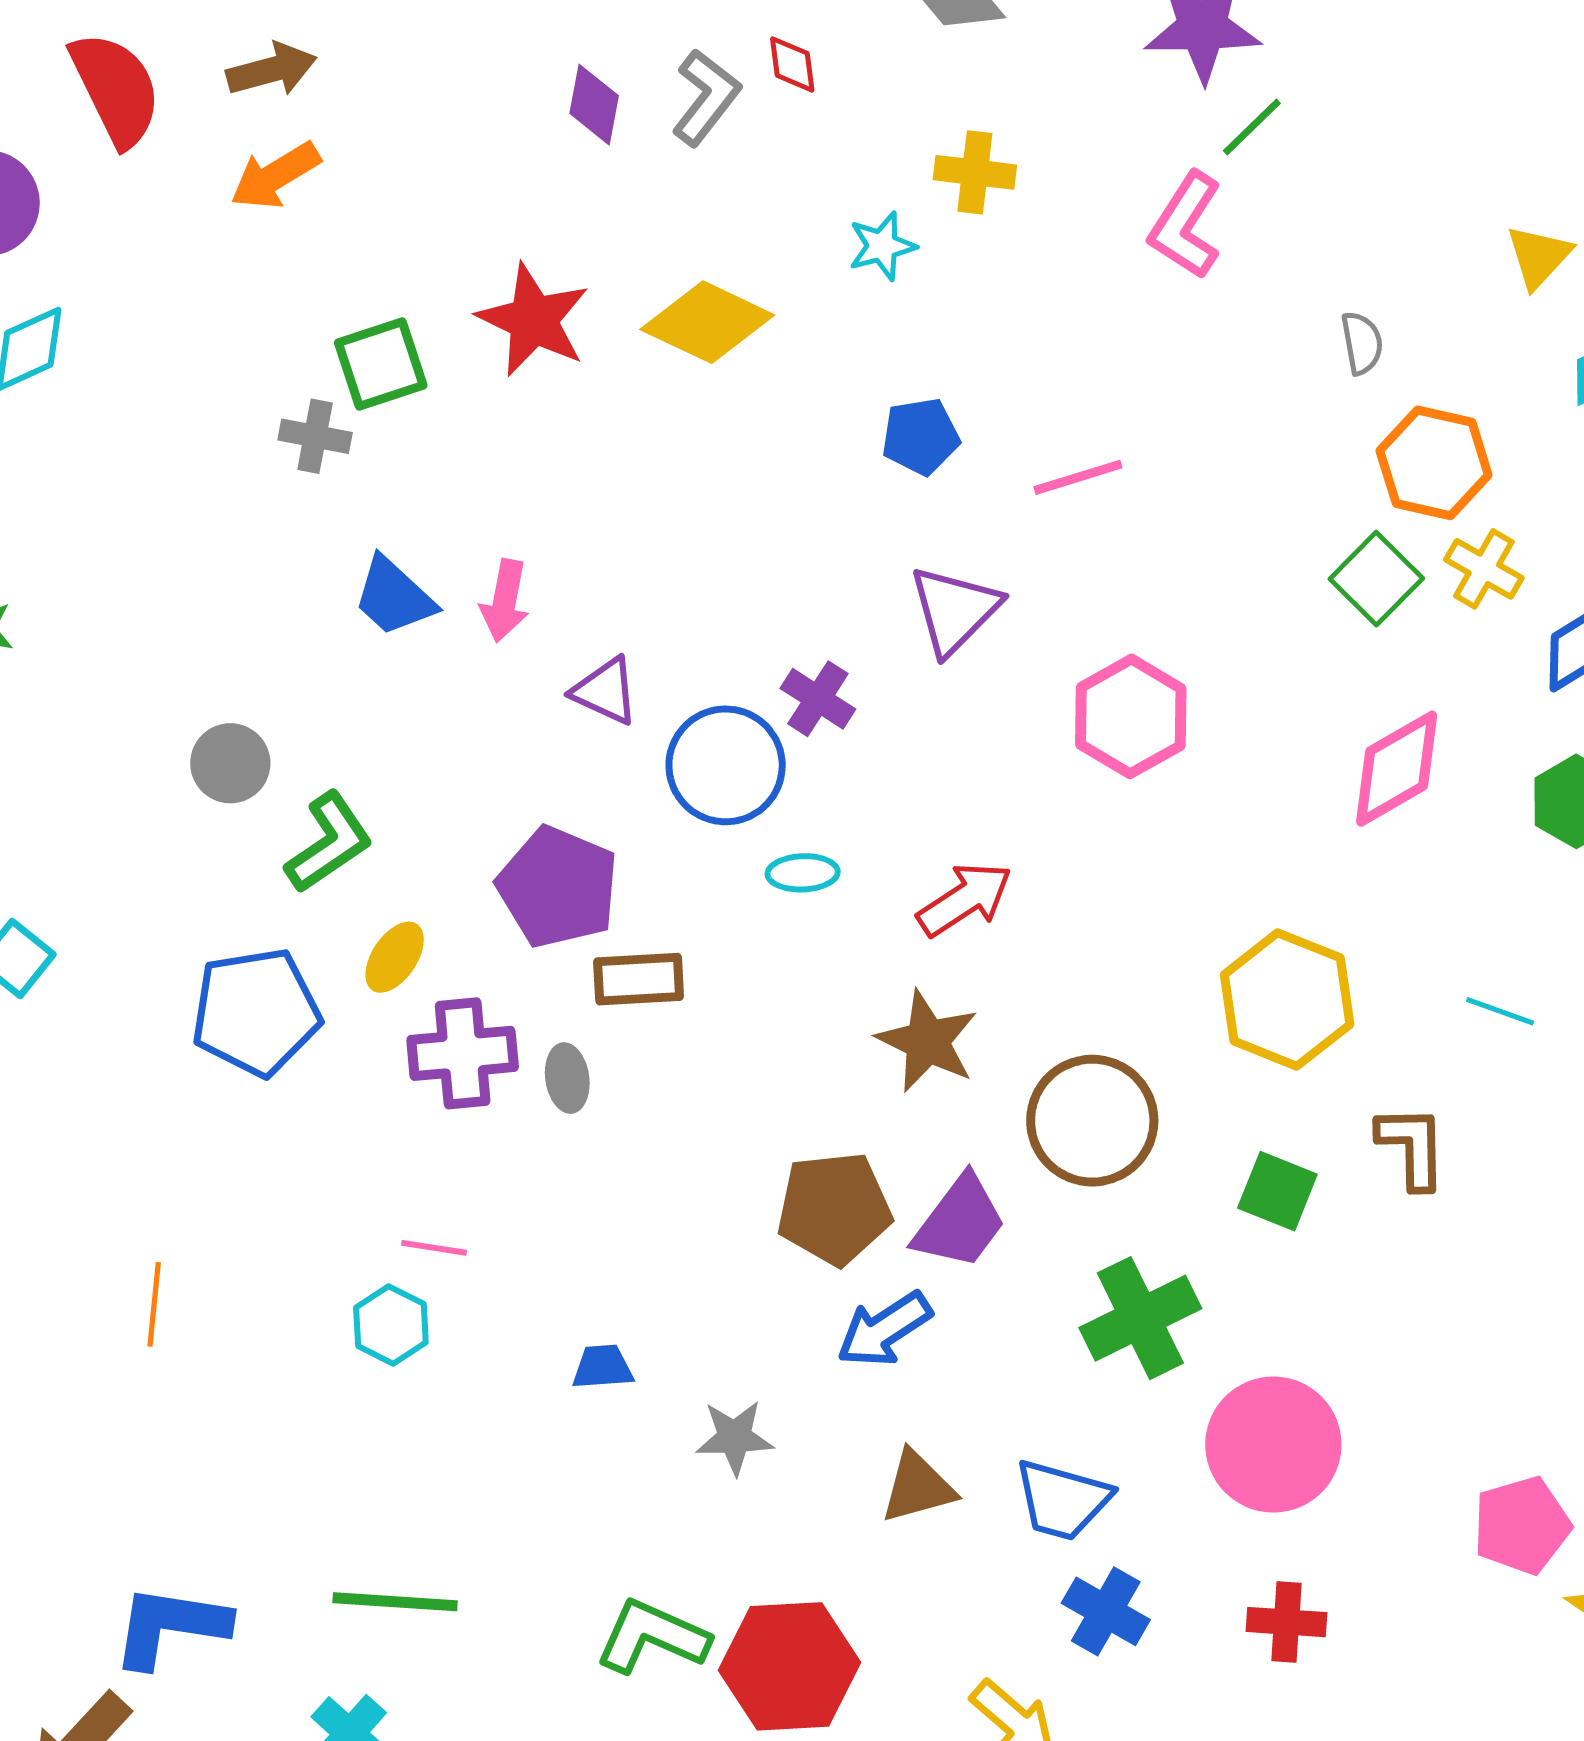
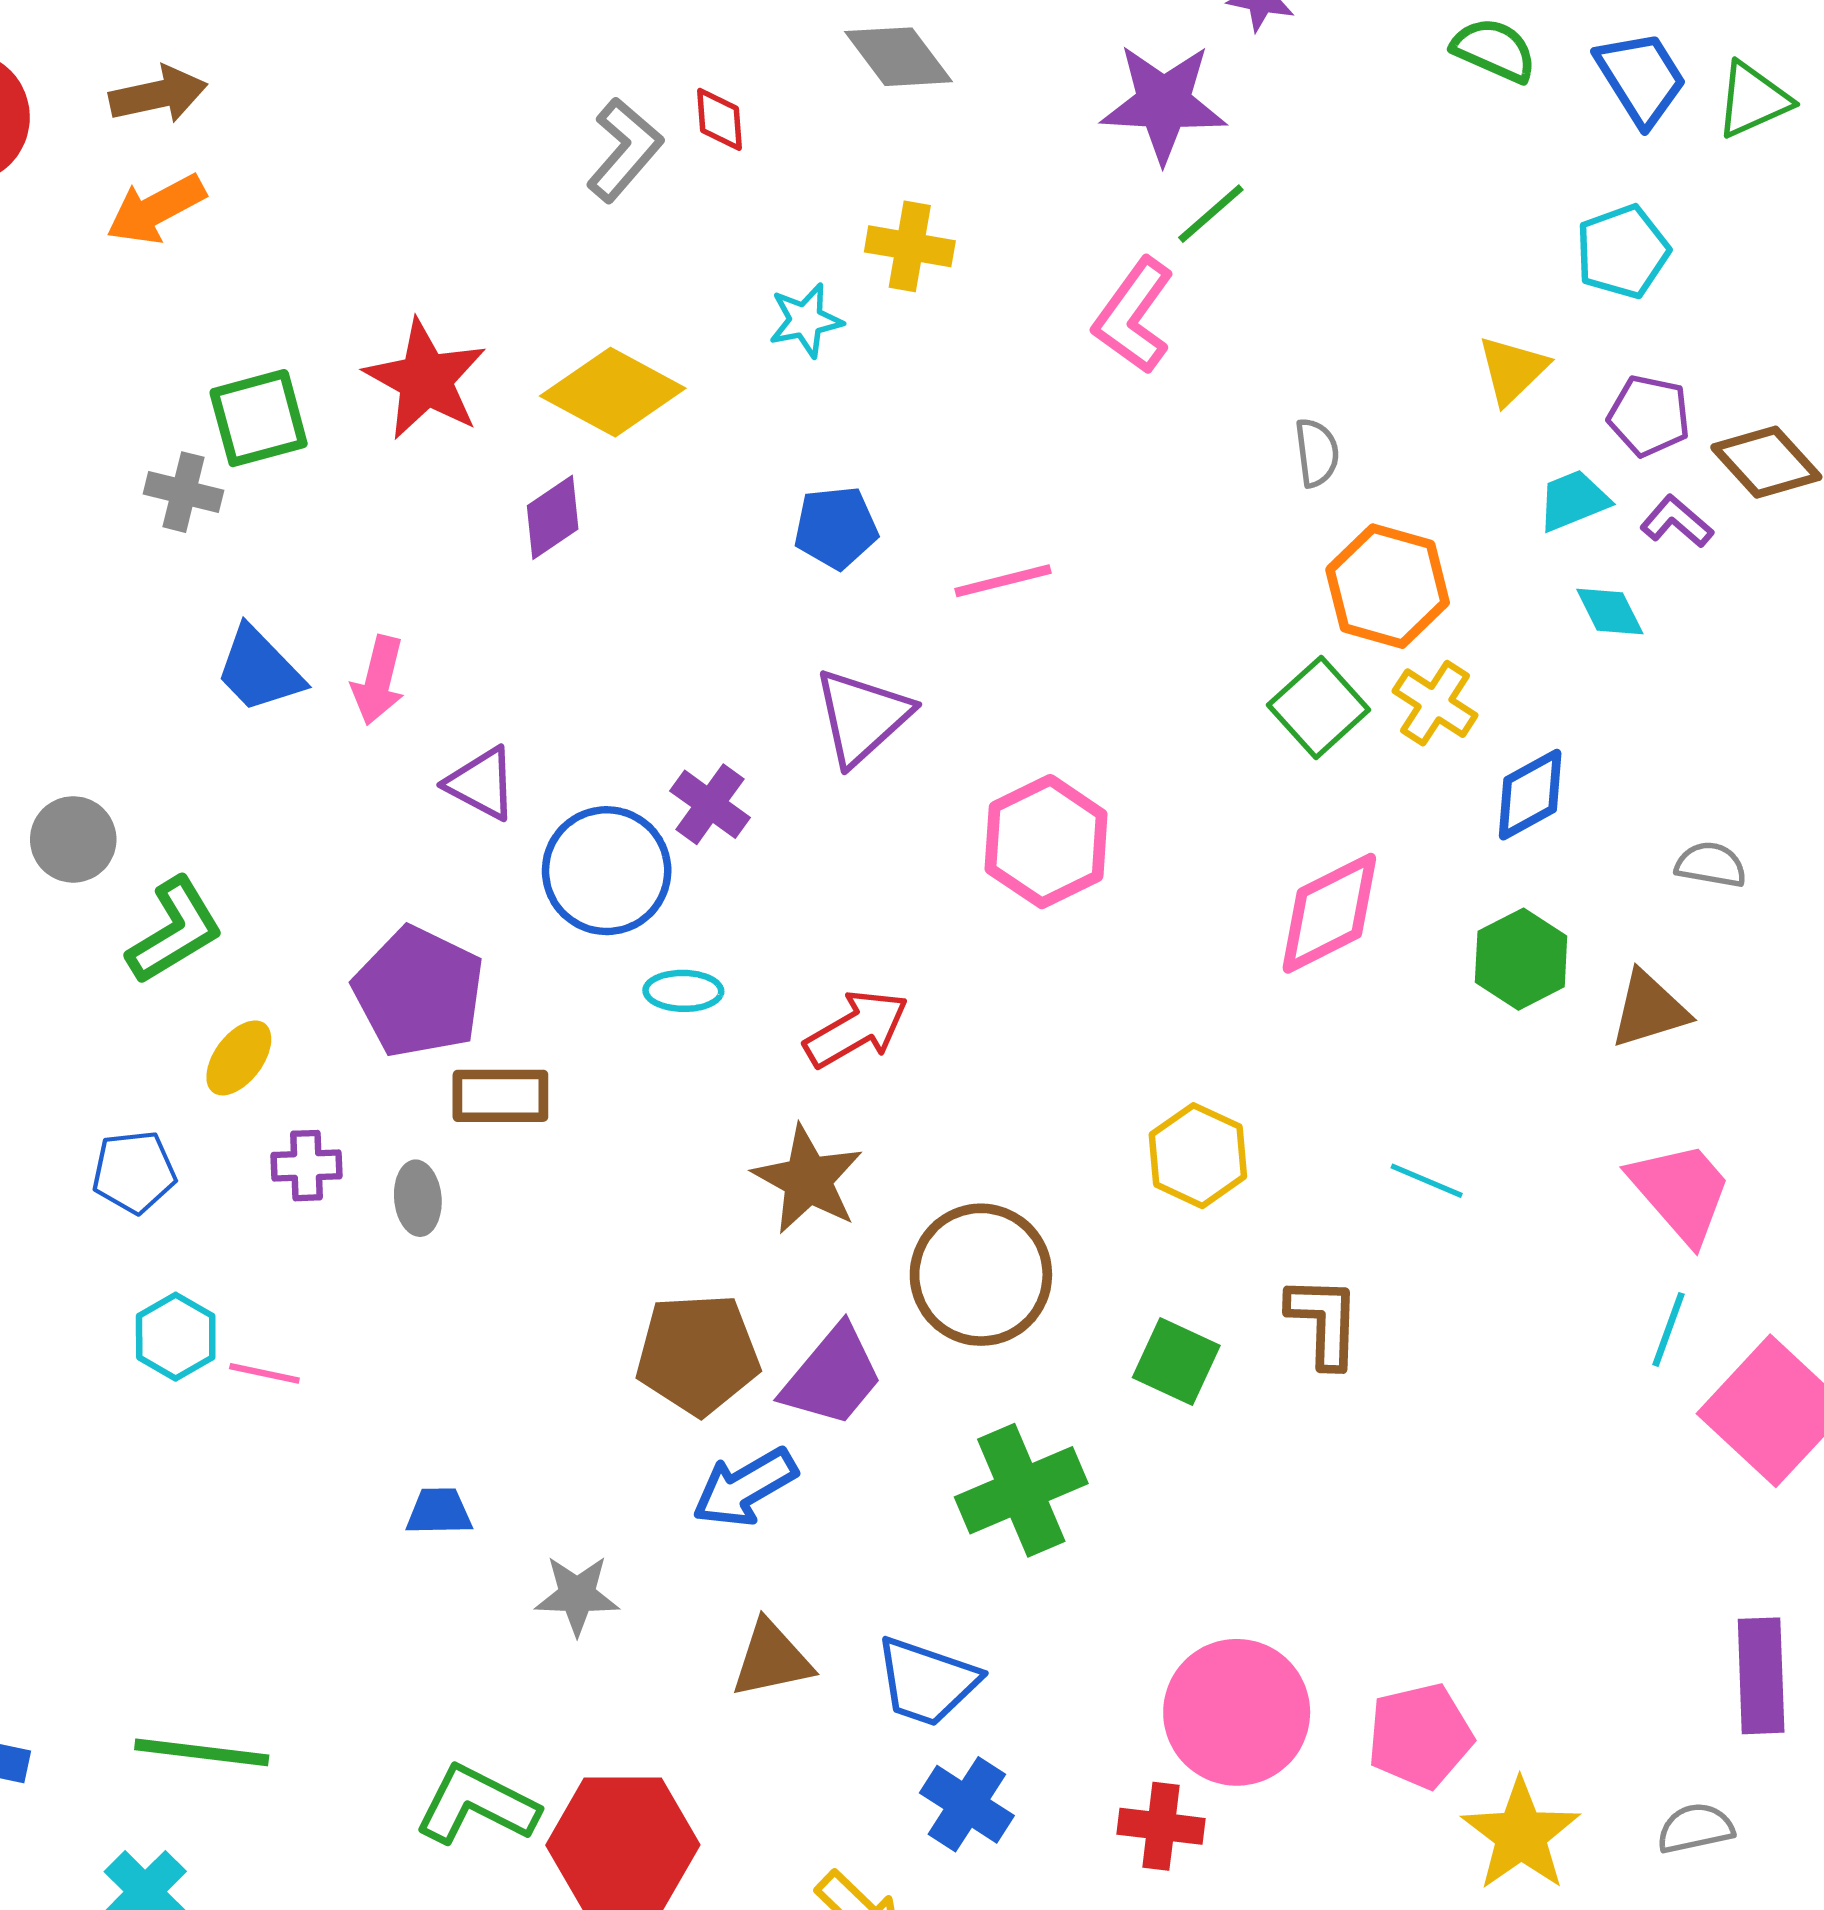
purple diamond: (594, 105) -> (553, 517), moved, turned 42
yellow hexagon: (1287, 999) -> (1198, 1156), size x0.7
blue pentagon: (256, 1012) -> (134, 1172), moved, size x0.6
purple cross: (463, 1053) -> (306, 1166), size x0.6
cyan hexagon: (391, 1325) -> (176, 1337), moved
pink circle: (1273, 1445) -> (1237, 1712), moved

